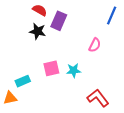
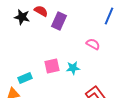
black star: (38, 31) -> (22, 17), moved
pink semicircle: (95, 45) -> (93, 44), turned -88

